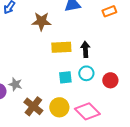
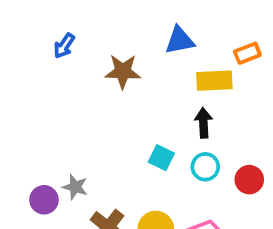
yellow rectangle: (61, 47) -> (214, 81), moved
cyan square: (65, 77) -> (161, 158), moved, turned 32

